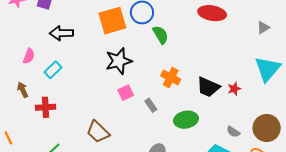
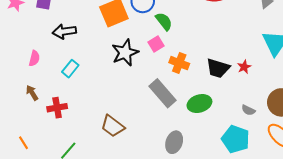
cyan rectangle: (53, 70) -> (70, 69), moved
pink square: (126, 93) -> (156, 44), moved
gray rectangle: (151, 105) -> (163, 93), size x2.0

